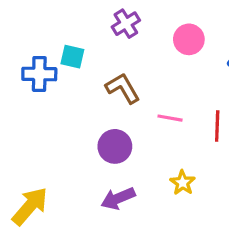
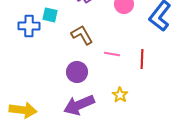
purple arrow: (118, 198) -> (79, 105), size x1.4
yellow arrow: (30, 206) -> (23, 110), turned 56

